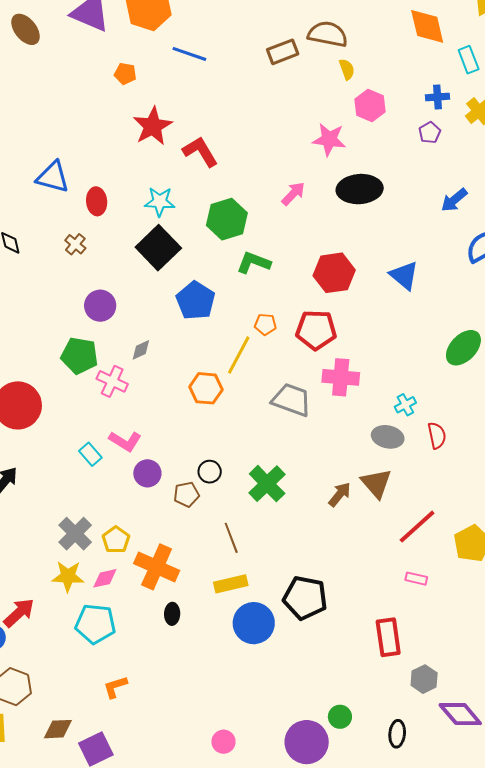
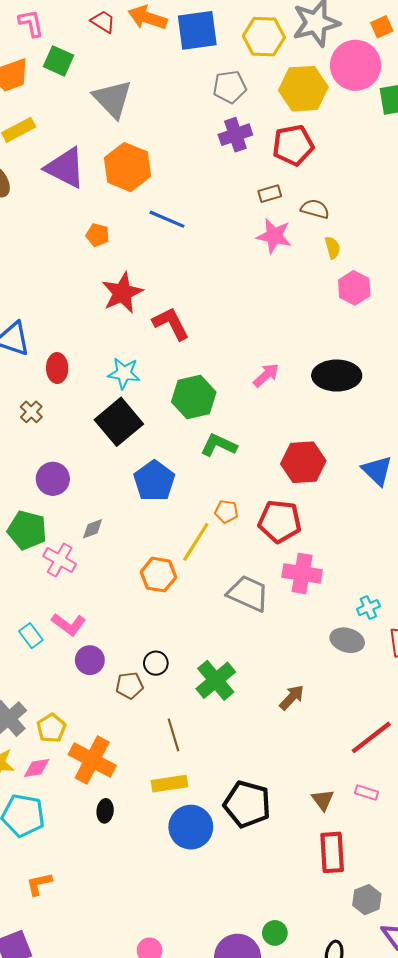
brown semicircle: (328, 34) -> (315, 209), size x0.7
brown rectangle: (283, 52) -> (270, 194), moved, size x0.7
pink star: (329, 139) -> (274, 236), moved
brown triangle: (376, 483) -> (323, 800), moved, size x0.7

